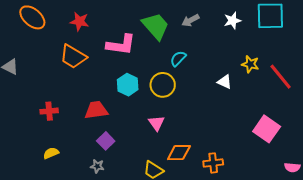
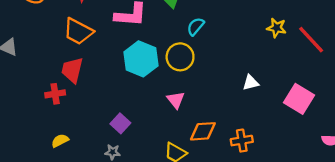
white triangle: (225, 82) -> (251, 83), moved, turned -35
cyan hexagon: (128, 85) -> (141, 59), size x1.4
red trapezoid: (96, 110) -> (72, 70), moved, turned -65

